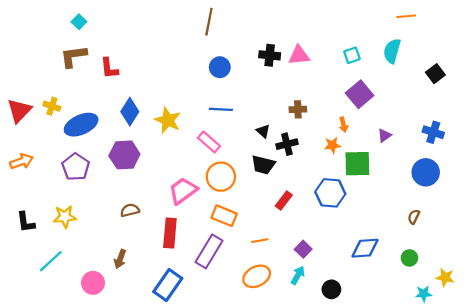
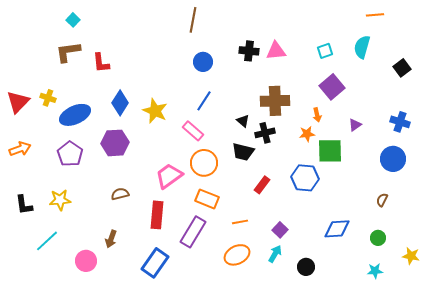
blue line: (221, 109) -> (204, 101), turned -60
brown cross: (298, 109) -> (275, 101), size x1.8
cyan star: (424, 294) -> (375, 271), moved

